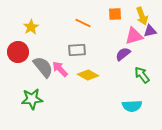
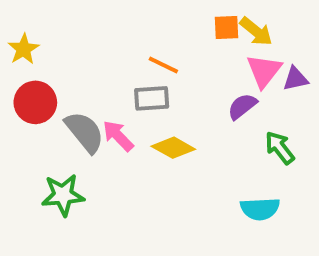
yellow arrow: (142, 16) -> (256, 31), moved, turned -30
orange line: (83, 23) -> (163, 65), moved
yellow star: (31, 27) -> (24, 49), moved
purple triangle: (150, 31) -> (295, 79), moved
pink triangle: (134, 36) -> (264, 71), turned -36

